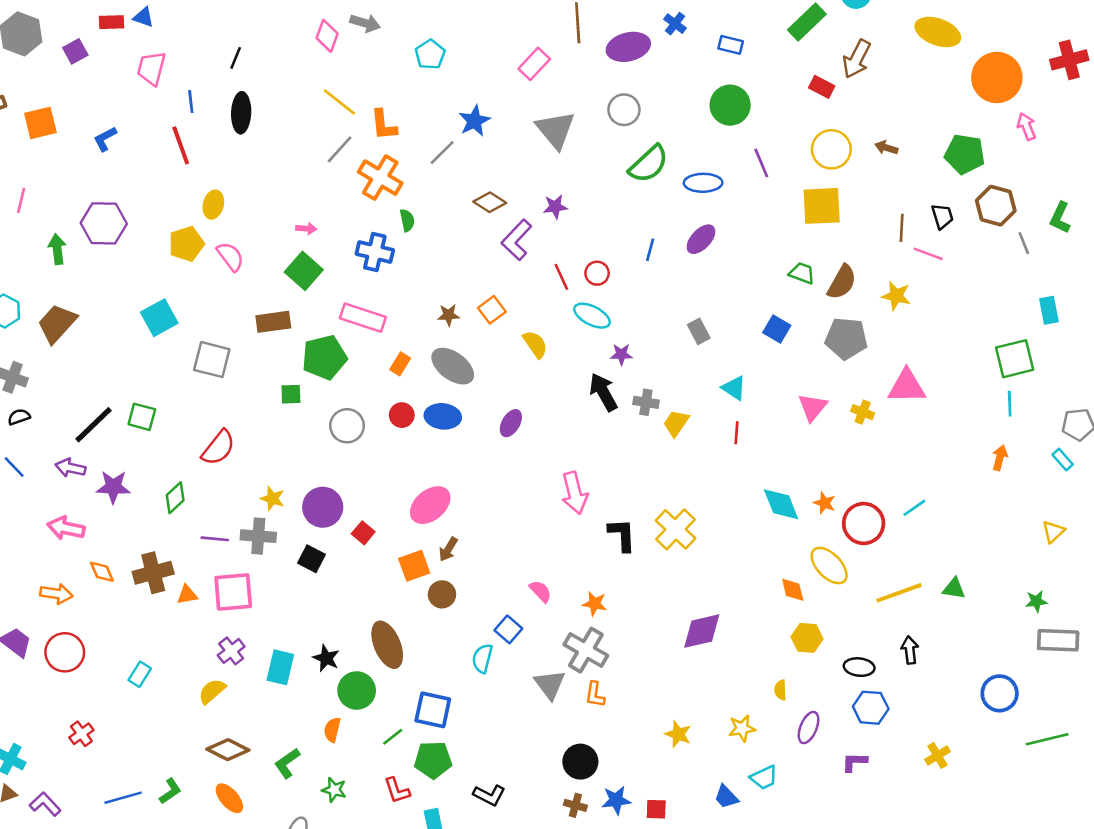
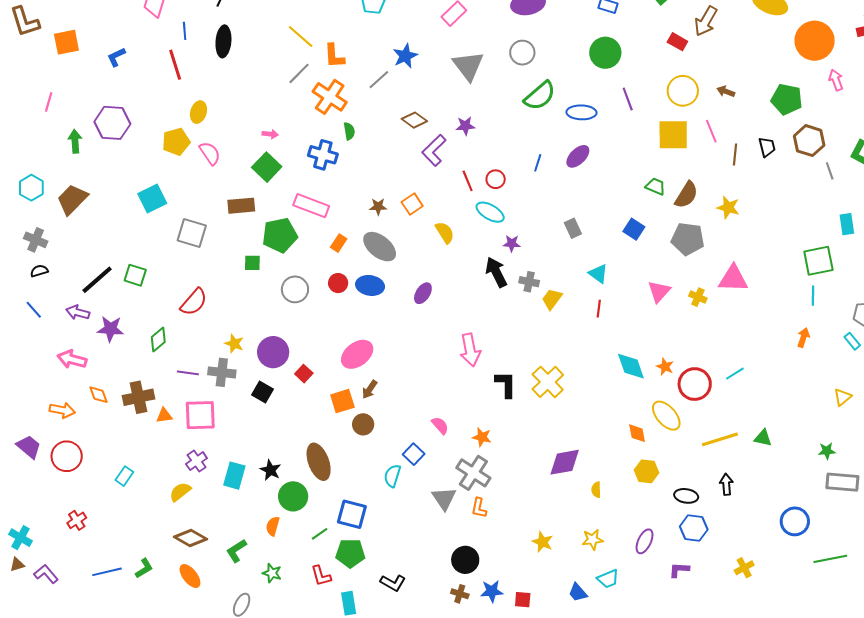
pink line: (928, 254) -> (711, 131), moved, turned 45
yellow semicircle: (780, 690) -> (596, 490), moved

